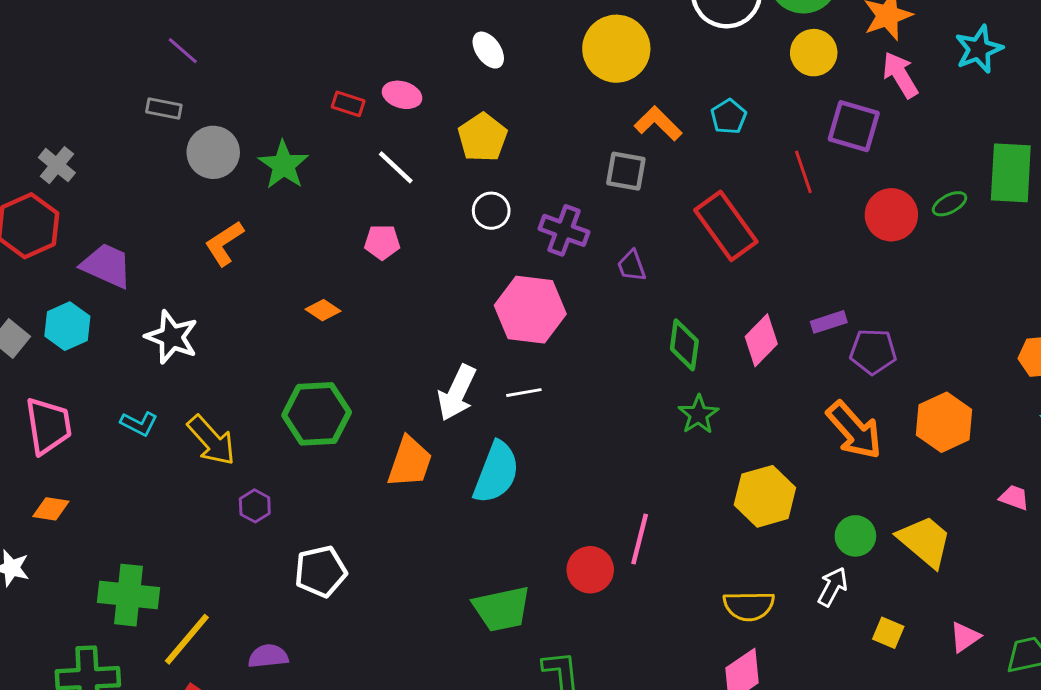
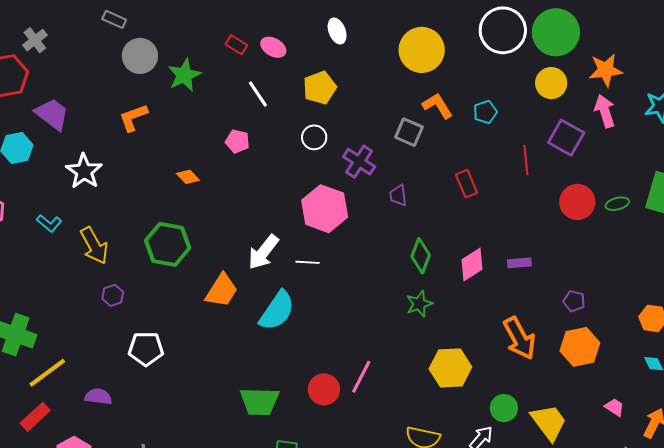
red rectangle: (726, 226) -> (467, 184), size x0.6
purple pentagon: (873, 352) -> (574, 301), moved, size x0.7

